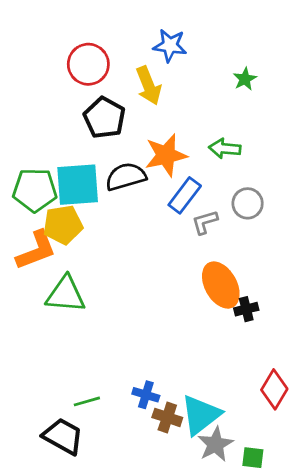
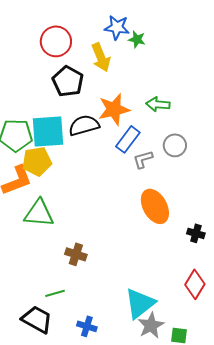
green star: (245, 79) -> (137, 39), moved, turned -30
black cross: (246, 309) -> (196, 233), moved, turned 30
blue cross: (146, 395) -> (87, 326), moved
brown cross: (167, 417) -> (76, 254), moved

